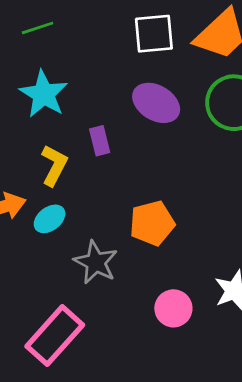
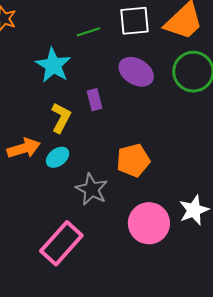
green line: (38, 28) -> (88, 32), moved
pink circle: (173, 308) -> (149, 223), size x1.5

